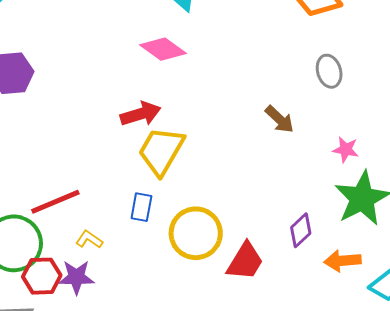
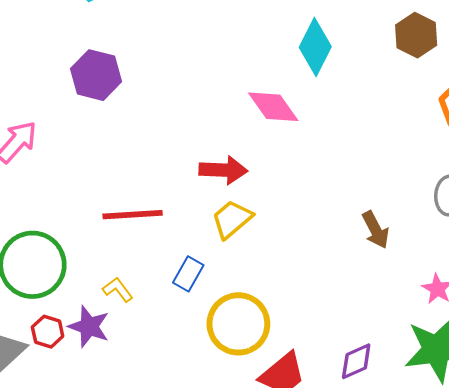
yellow trapezoid: (161, 151) -> (232, 219), size x0.7
red line: (55, 202) -> (133, 215), moved
red hexagon: (42, 276) -> (48, 332), moved, size x0.7

